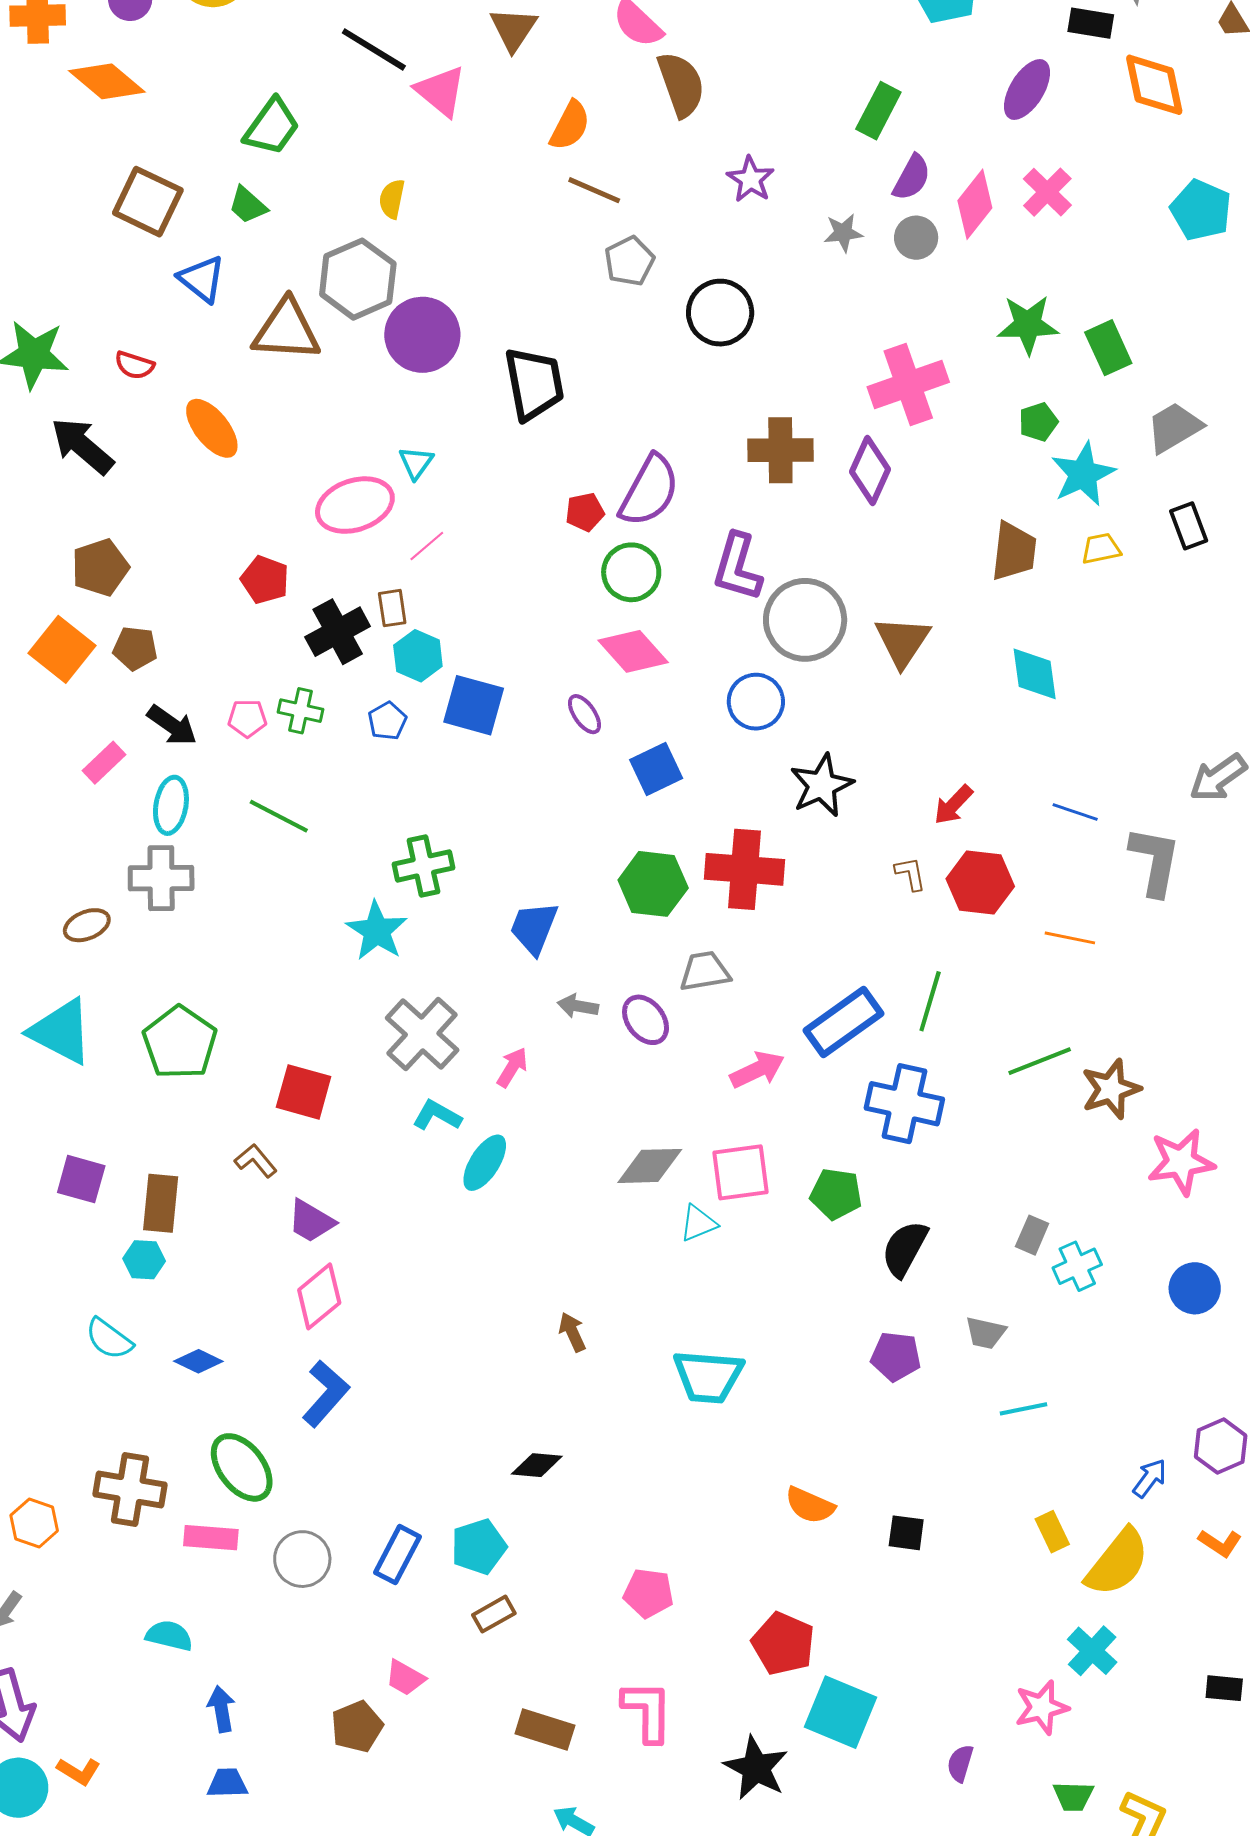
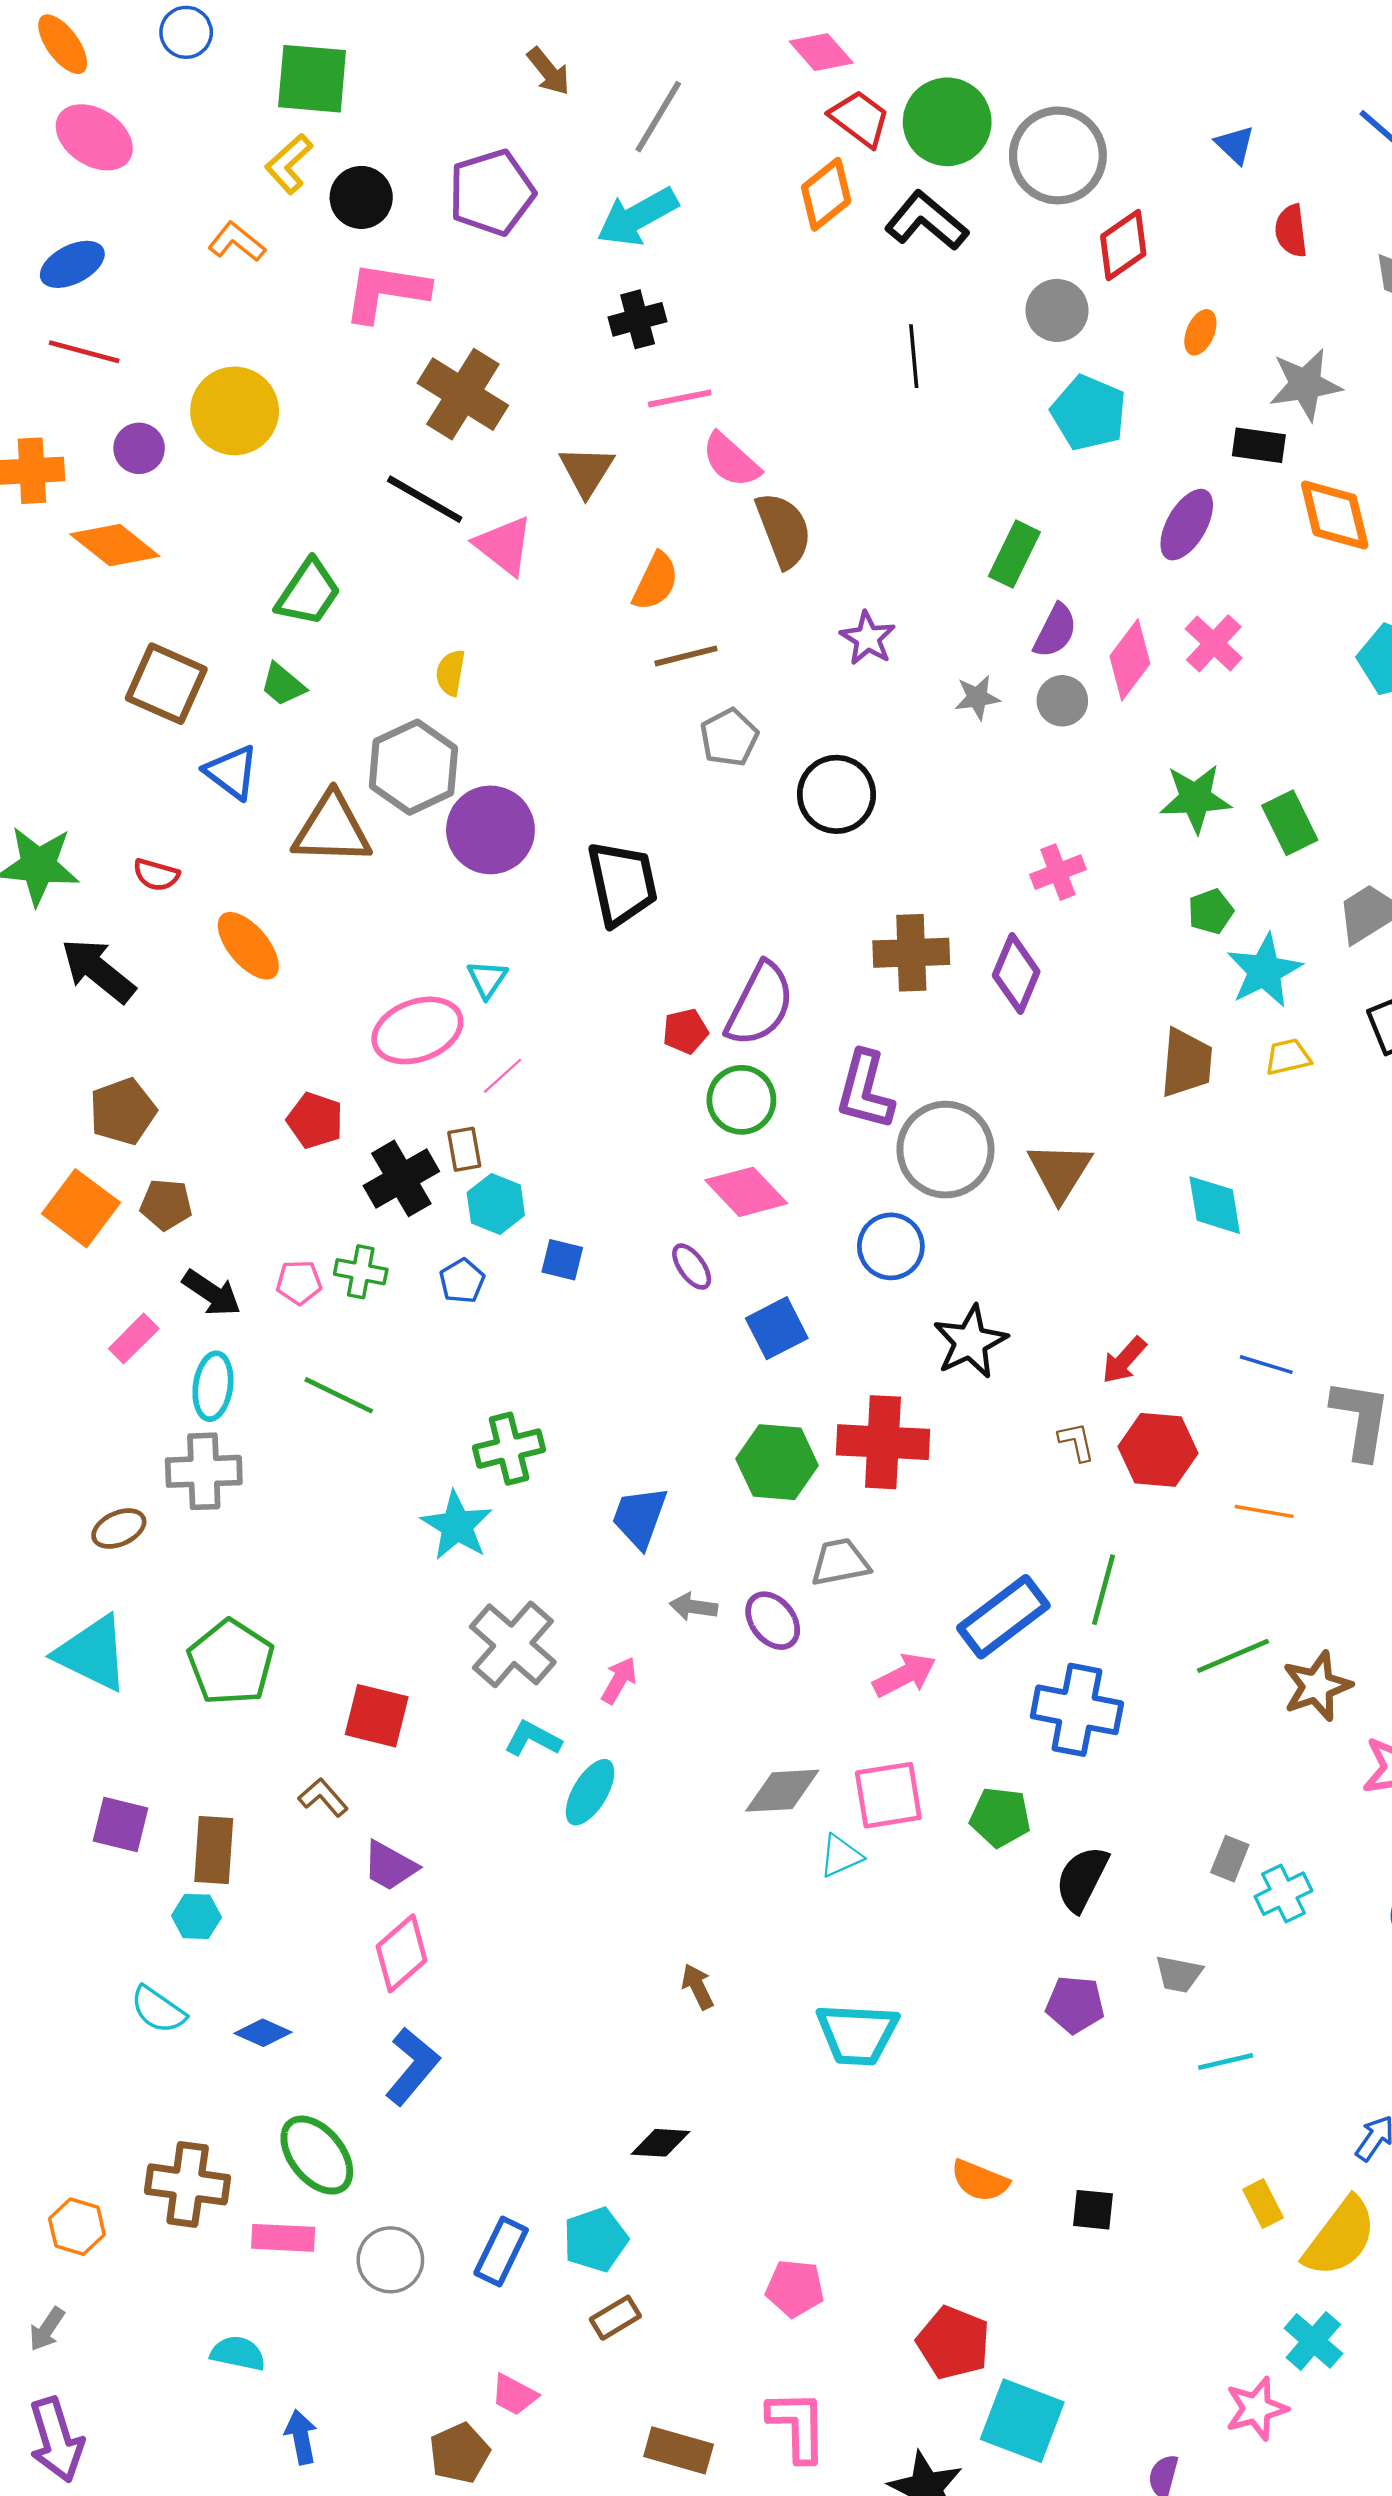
brown line: (594, 190) -> (686, 656), turned -36
pink cross: (908, 384) -> (1058, 872), size x0.6
blue square: (474, 705) -> (562, 1260), size x0.6

